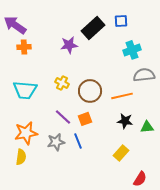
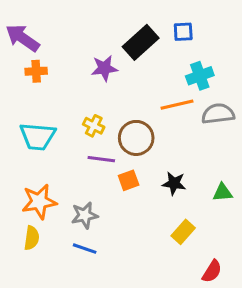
orange line: (122, 96) -> (177, 105), moved
purple line: (63, 117) -> (101, 159), moved, turned -36
black star: (125, 121) -> (174, 183), moved
blue line: (78, 141) -> (85, 249), moved, turned -49

